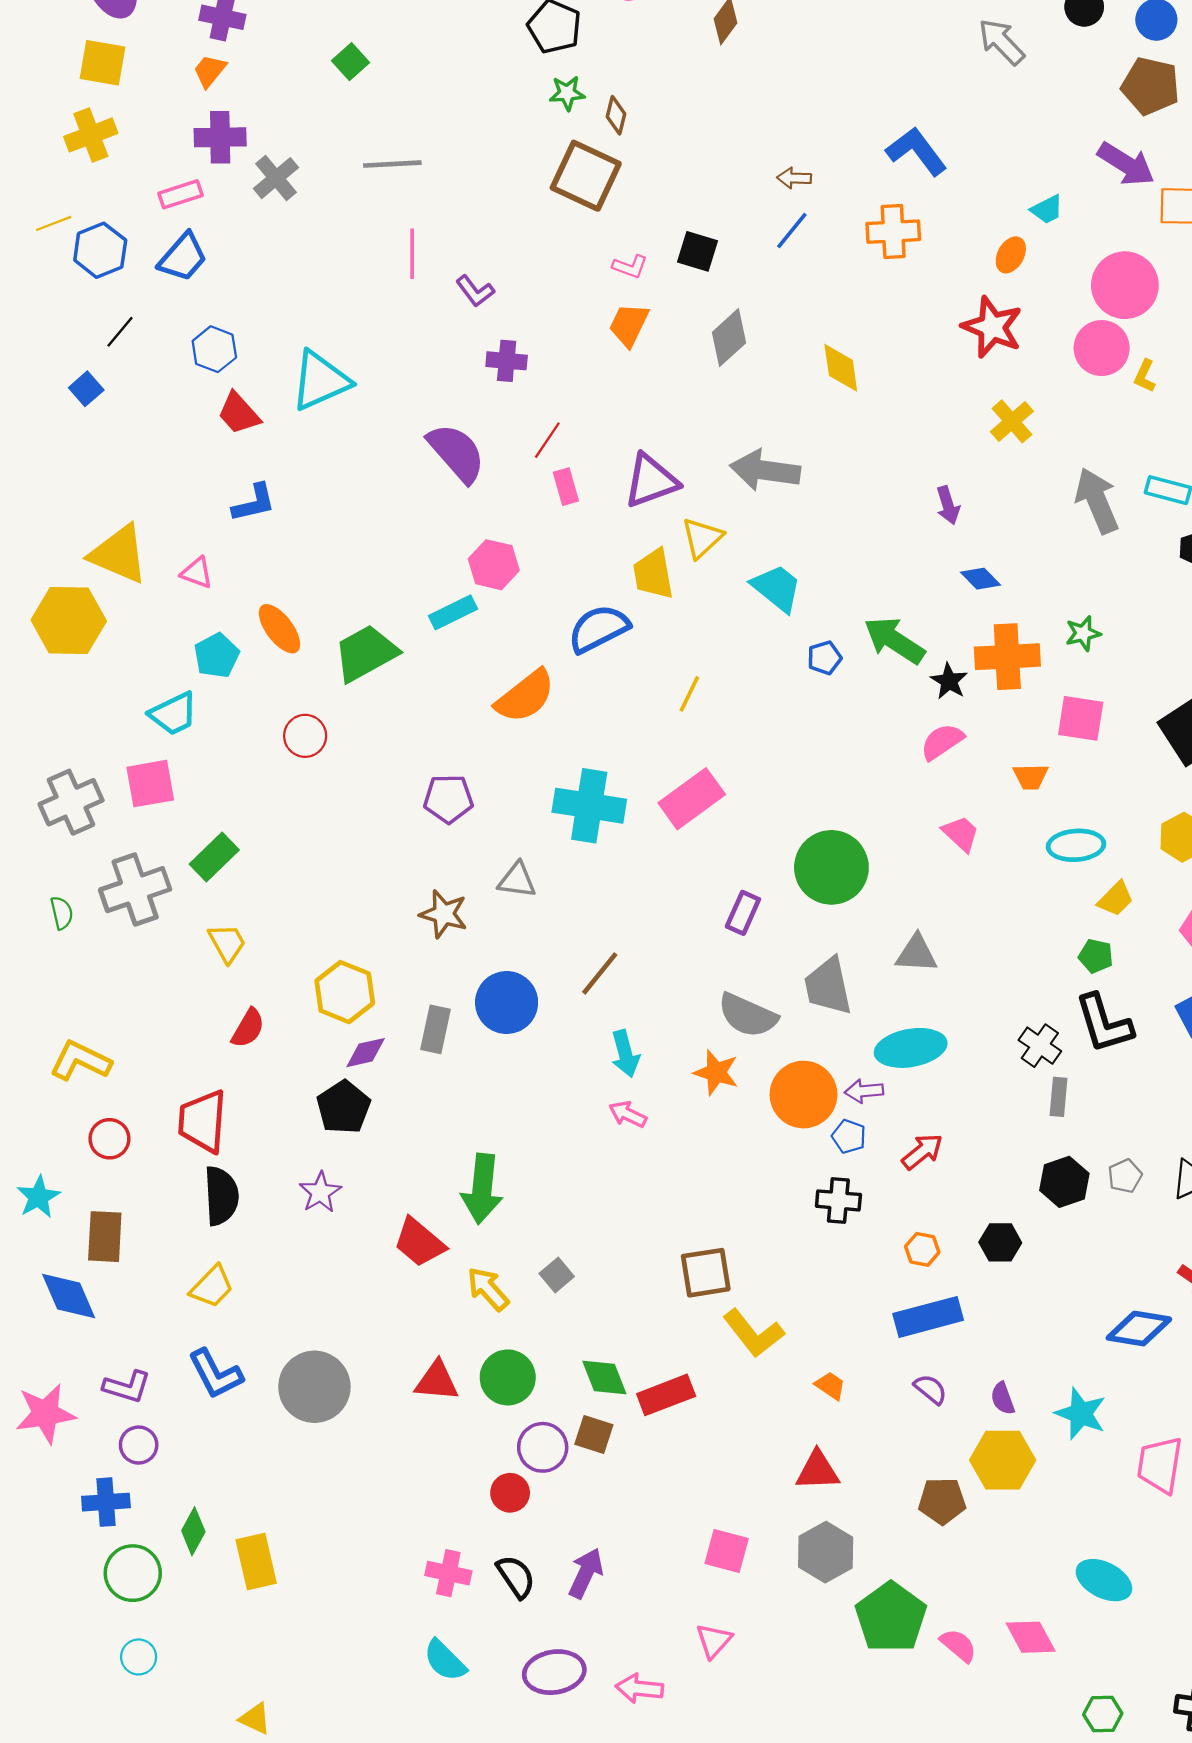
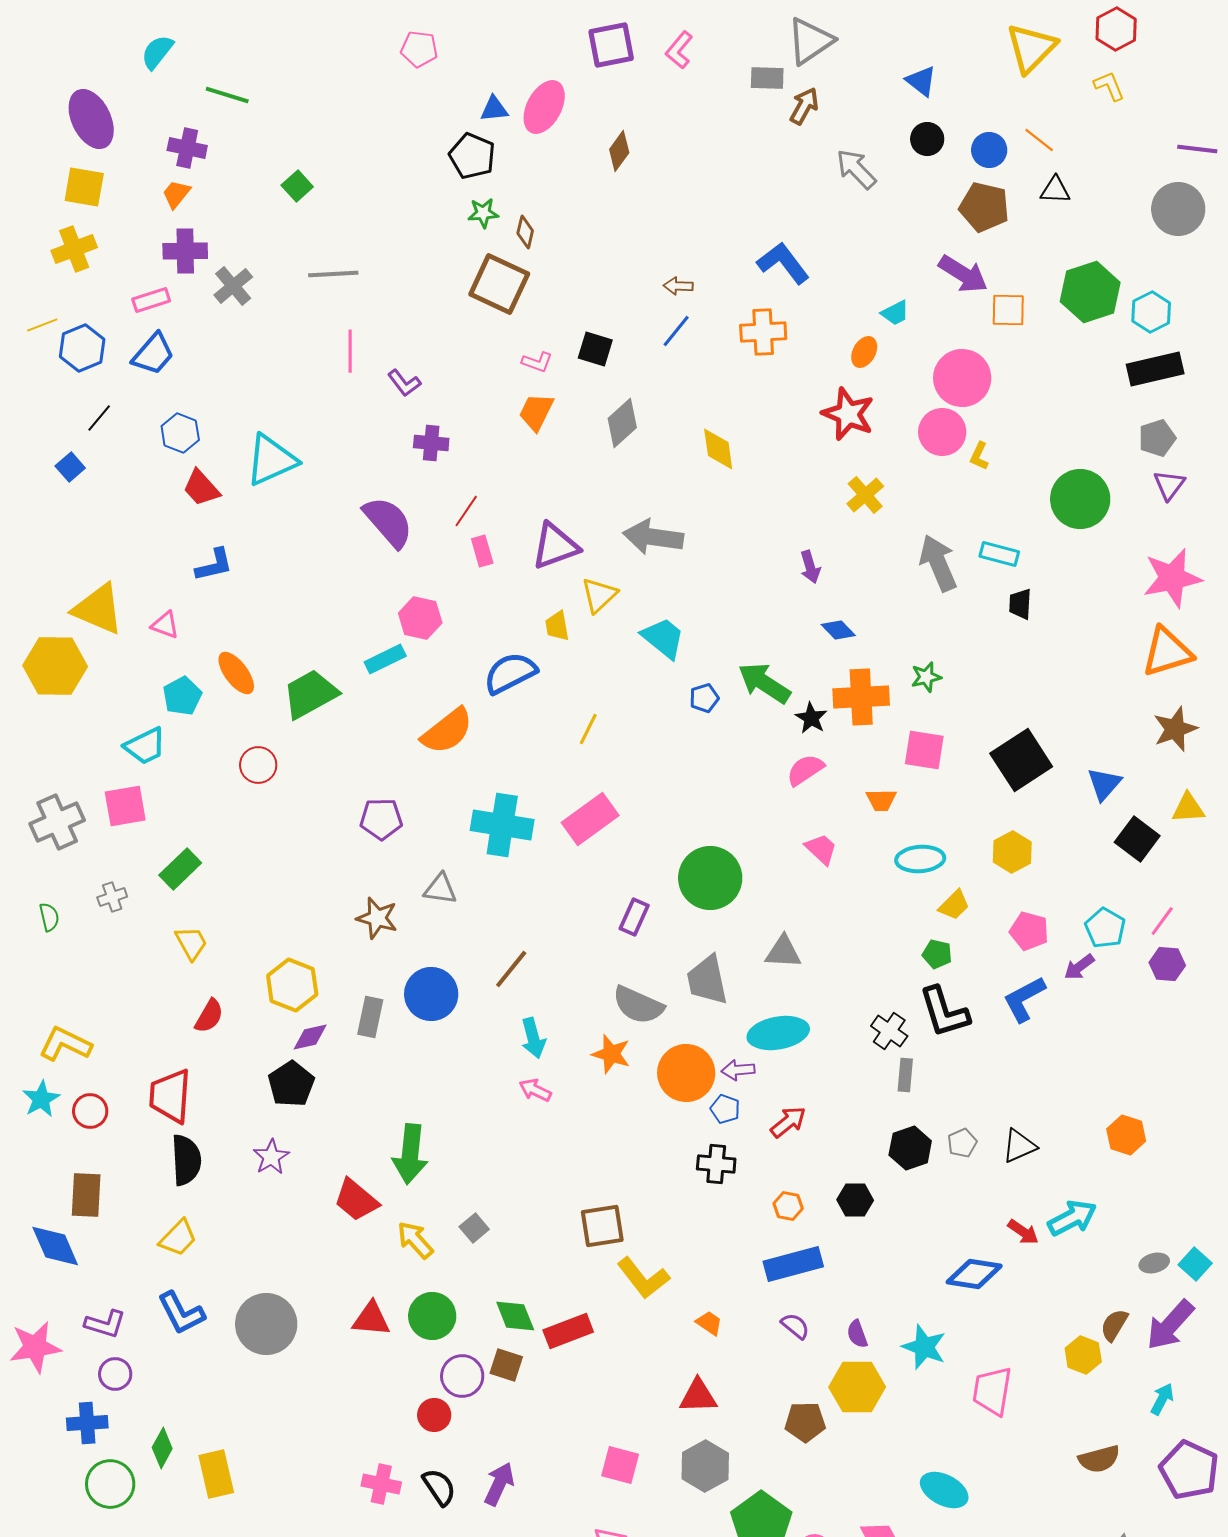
yellow trapezoid: (653, 574) -> (557, 626), size x0.7
gray cross: (135, 890) -> (112, 897), size x0.5
cyan star: (38, 1197) -> (41, 1099), moved

